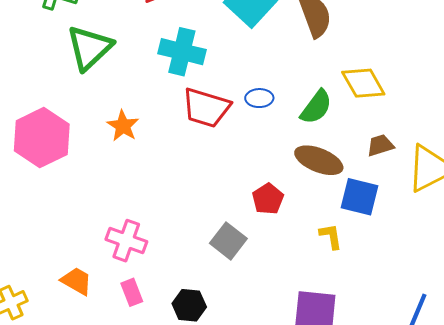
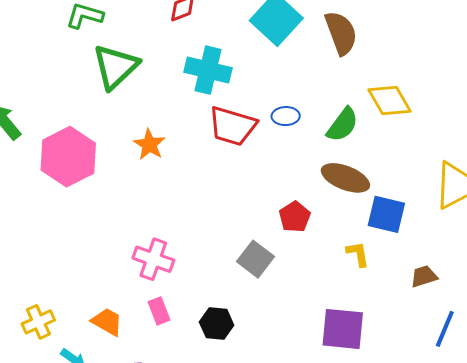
brown trapezoid: (380, 145) -> (424, 276), moved
orange trapezoid: (77, 281) -> (107, 322), moved

